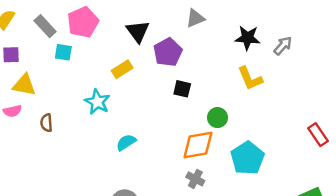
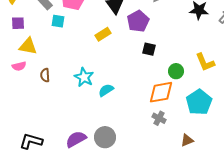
yellow L-shape: (250, 78) -> (205, 62), moved
cyan star: (97, 102) -> (84, 77), moved

